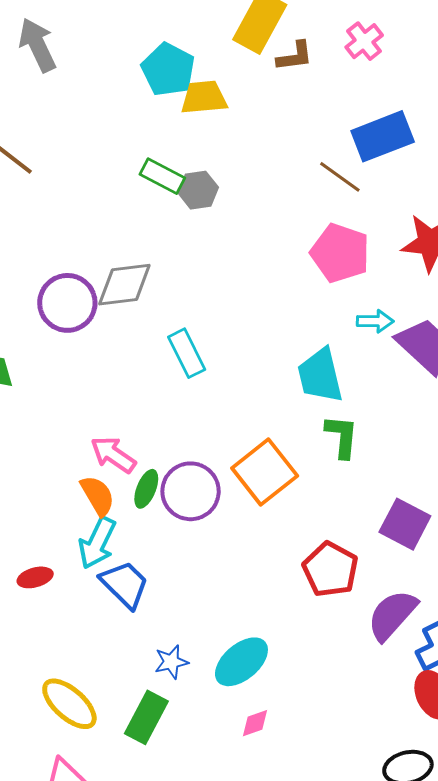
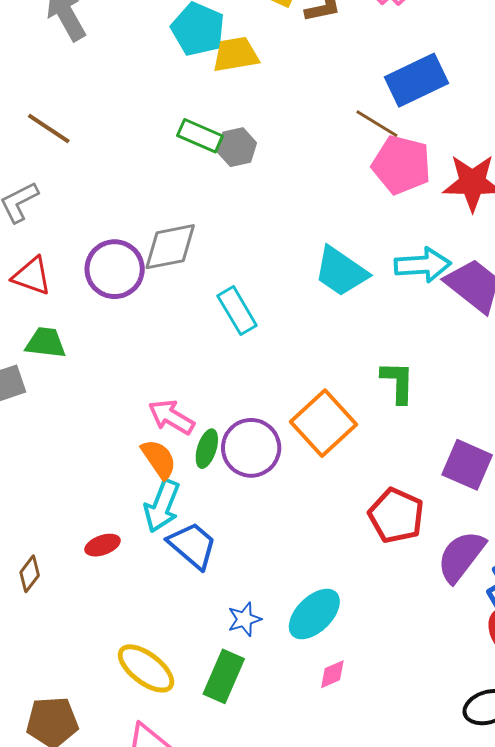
pink pentagon: (340, 253) -> (401, 165), moved
cyan arrow: (375, 321) -> (423, 265), size x1.5
cyan trapezoid: (320, 376) -> (341, 272), moved, turned -38

